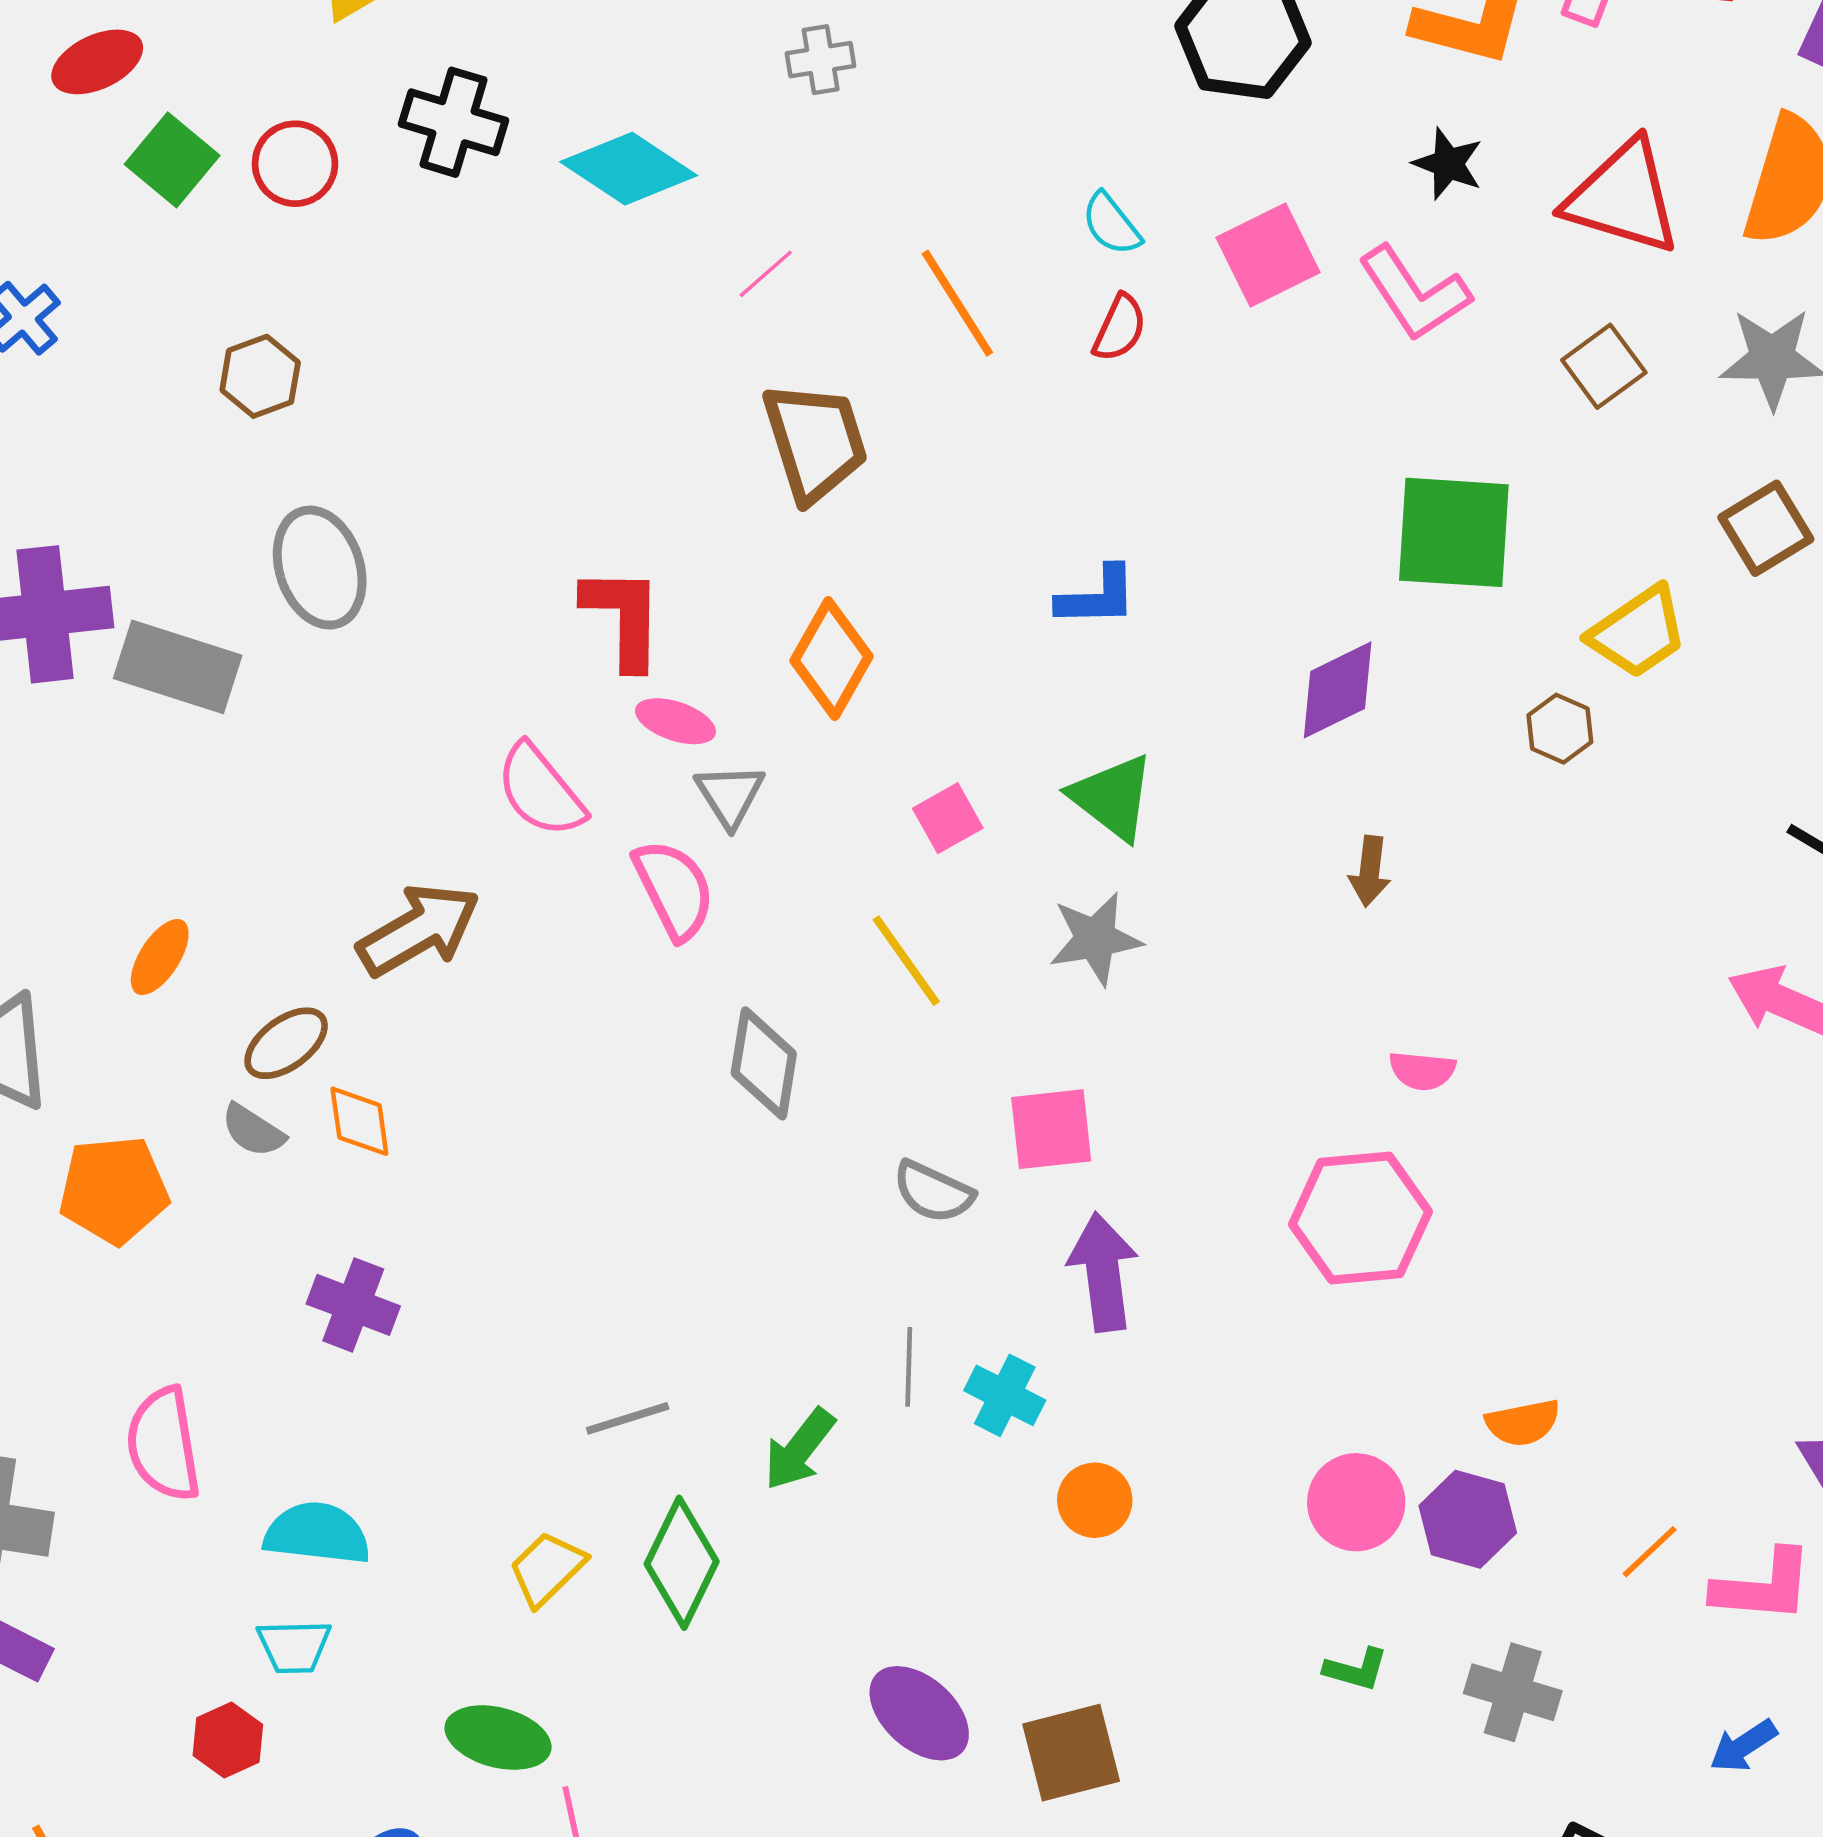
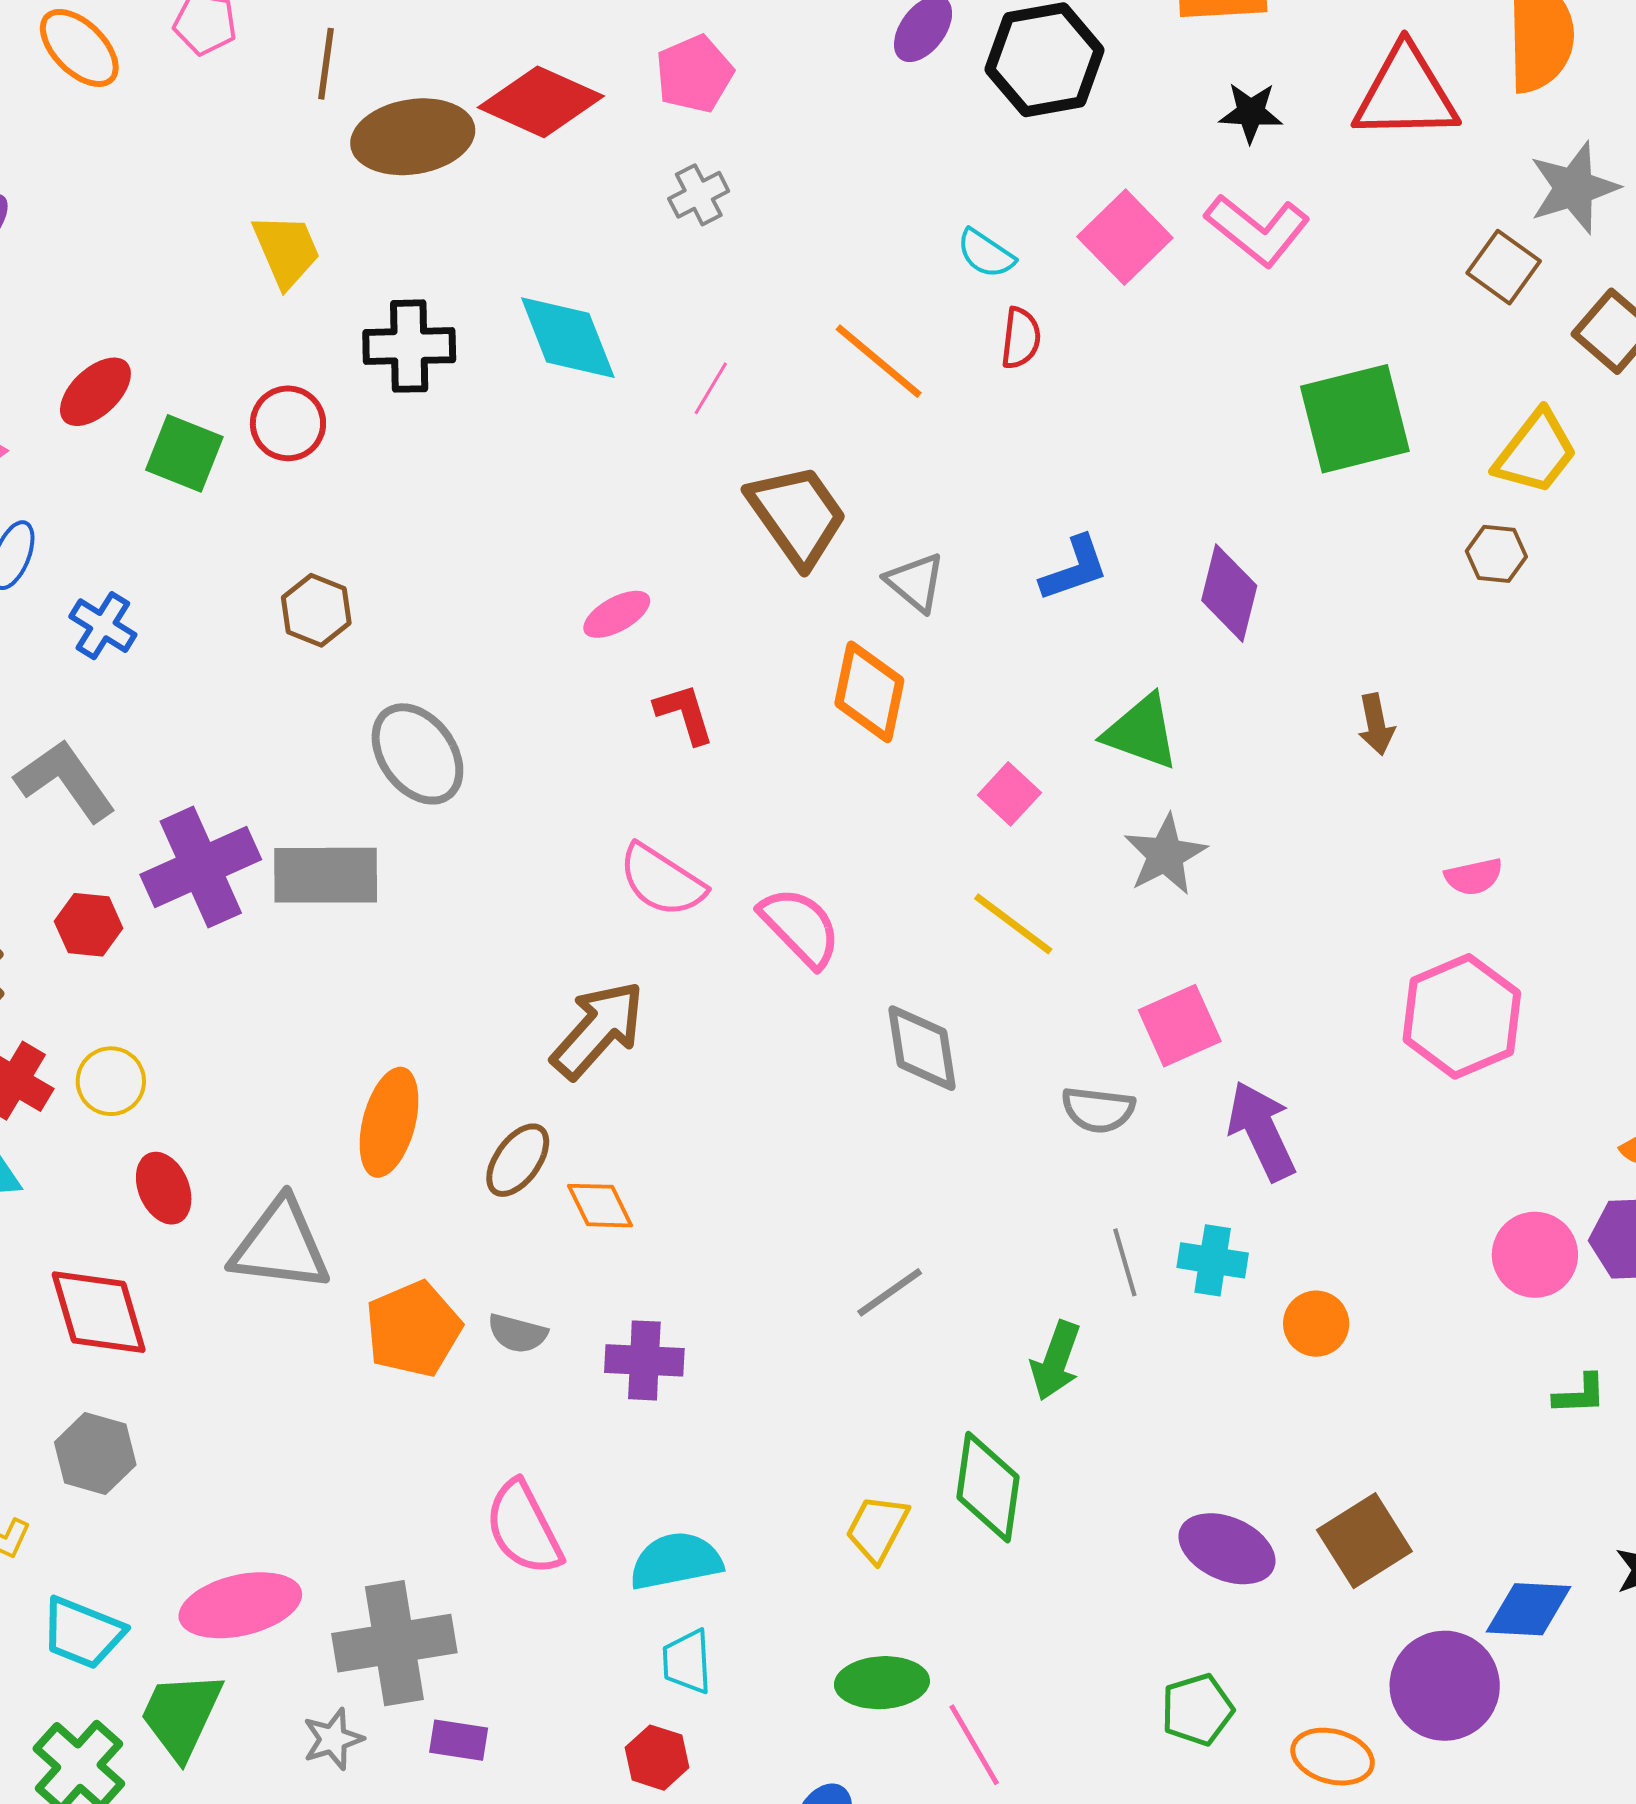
cyan diamond: (629, 169) -> (568, 338), turned 53
brown square: (1604, 366) -> (1504, 267), moved
red L-shape: (623, 617) -> (684, 714), size x0.7
purple diamond: (1338, 690) -> (1229, 593), moved, turned -32
pink ellipse: (675, 721) -> (617, 614), moved, turned -30
gray triangle: (730, 795) -> (915, 582), moved
orange ellipse: (160, 957) -> (389, 1122), size x1.5
gray semicircle: (253, 1130) -> (517, 1333), moved
gray line: (628, 1418) -> (890, 1292), moved
cyan trapezoid: (294, 1646) -> (687, 1662), turned 106

